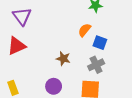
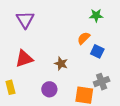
red triangle: (17, 46) -> (24, 59), moved
gray cross: (96, 65) -> (102, 82), moved

